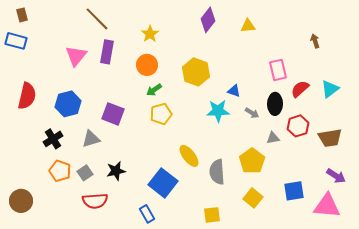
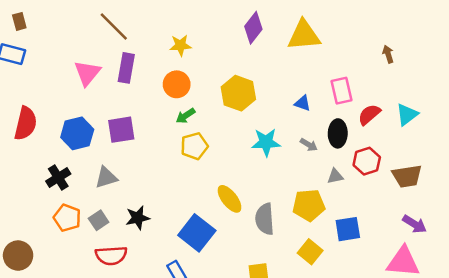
yellow triangle: (248, 26) -> (304, 35), size x1.8
yellow star: (150, 34) -> (180, 45), turned 30
blue triangle: (234, 91) -> (303, 103), moved
purple square: (113, 114) -> (121, 130), moved, turned -30
yellow pentagon: (252, 161) -> (309, 205), turned 30
blue square: (294, 191) -> (348, 229), moved

